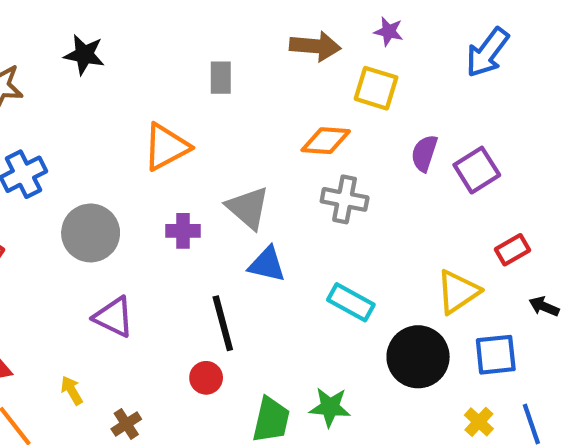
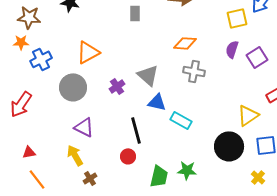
yellow square: (376, 88) -> (237, 18), moved, turned -30
orange triangle: (166, 147) -> (88, 52), moved
purple cross: (183, 231) -> (117, 86), turned -35
cyan rectangle: (351, 302) -> (181, 120), moved
yellow arrow: (72, 390) -> (75, 155), moved, size x1.5

